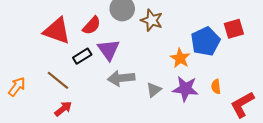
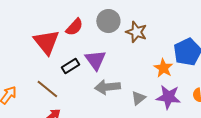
red semicircle: (92, 26) -> (74, 27), moved
red triangle: (57, 31) -> (46, 42), turned 32

